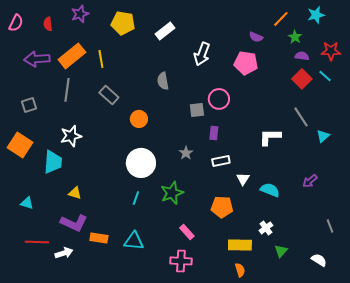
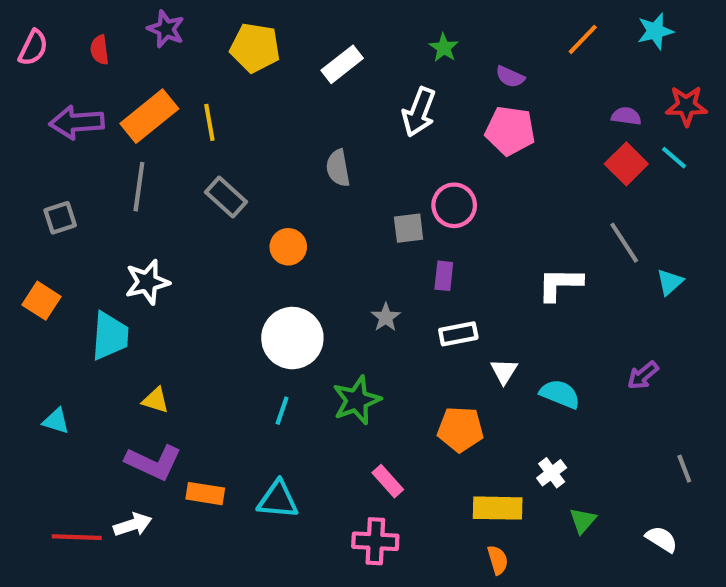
purple star: (80, 14) -> (166, 29), turned -30
purple semicircle: (256, 37) -> (510, 77), moved
green star: (295, 37) -> (444, 48), moved
orange square: (20, 145) -> (41, 301), size x0.7
red line: (37, 242) -> (77, 537), moved

